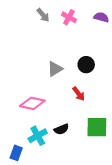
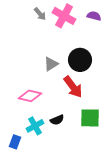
pink cross: (69, 17) -> (64, 16), size x1.6
black circle: (86, 65) -> (80, 60), size x1.5
red arrow: (79, 94) -> (73, 87), size x1.6

